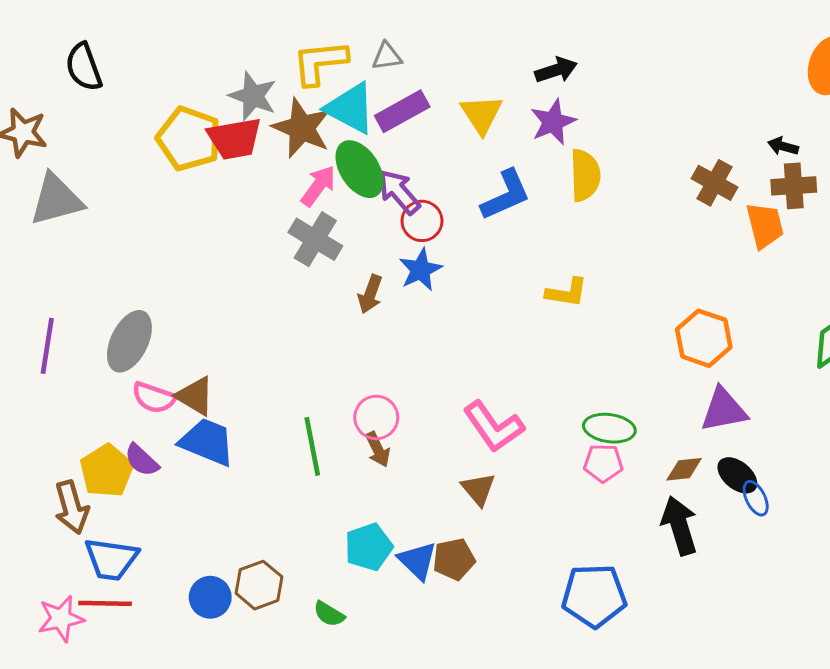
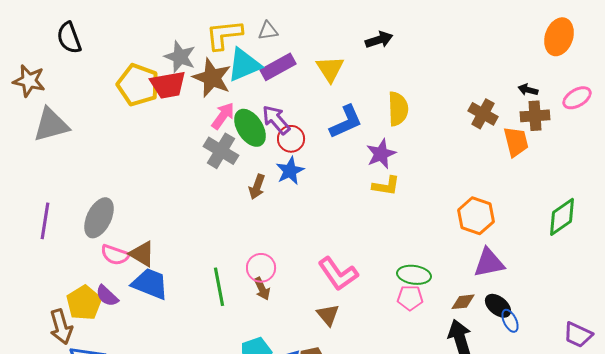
cyan triangle: (350, 108) -> (244, 65), turned -51
purple star: (553, 122) -> (381, 154), moved
green ellipse: (360, 169) -> (250, 128), moved

